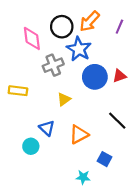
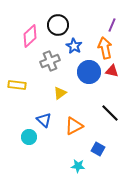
orange arrow: (90, 21) -> (105, 48), moved, turned 125
pink diamond: (32, 38) -> (30, 36), turned 55
blue star: (79, 49) -> (74, 46), size x0.7
red triangle: (119, 76) -> (112, 71), turned 32

